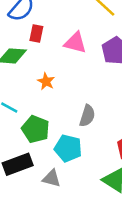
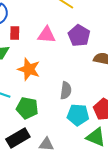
orange star: (46, 81) -> (29, 69), size x1.6
cyan pentagon: (68, 148) -> (78, 115), moved

